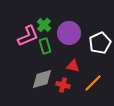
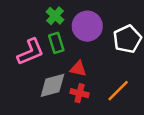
pink L-shape: (28, 36) -> (31, 52), moved
red triangle: (73, 66) -> (78, 69), moved

